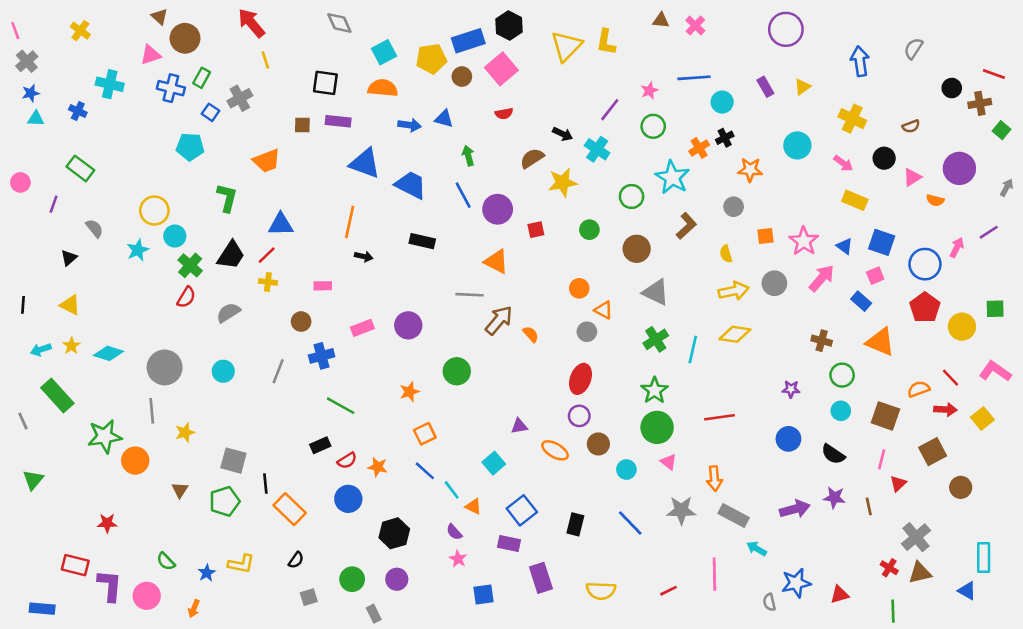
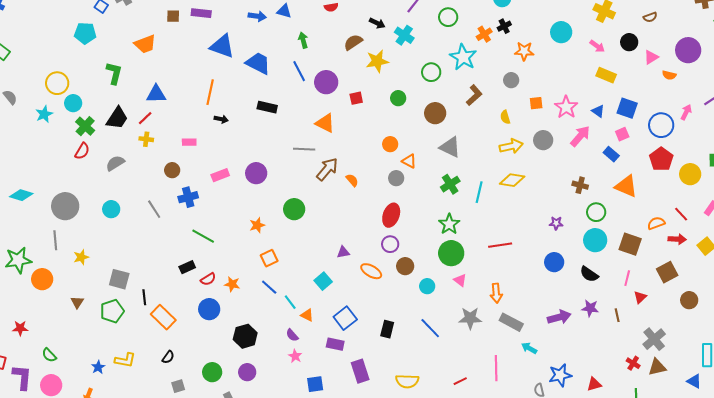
gray line: (278, 371) -> (154, 209), turned -54
cyan circle: (841, 411) -> (595, 240), size x1.5
green semicircle: (166, 561) -> (49, 355), moved

